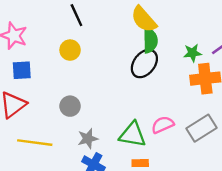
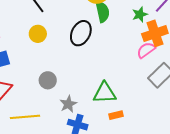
black ellipse: (144, 64) -> (81, 33), moved
pink semicircle: (163, 125) -> (146, 50), moved

